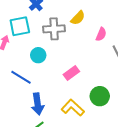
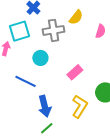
yellow L-shape: (73, 108) -> (80, 107), turned 85

